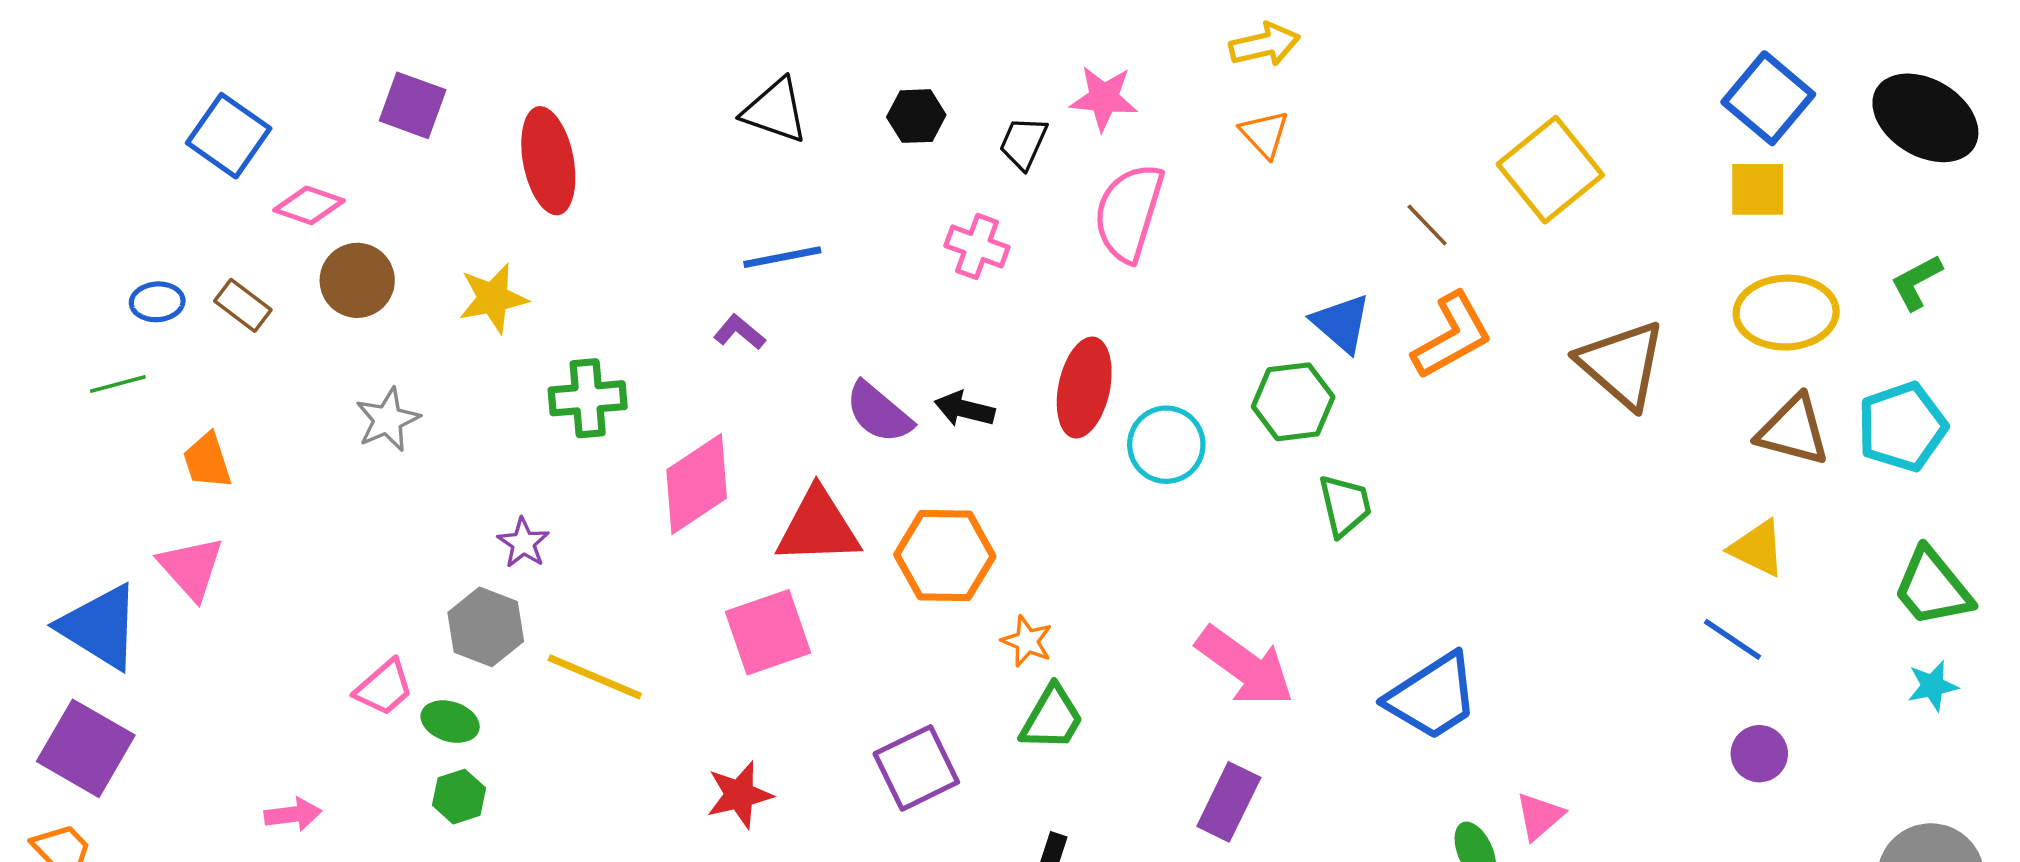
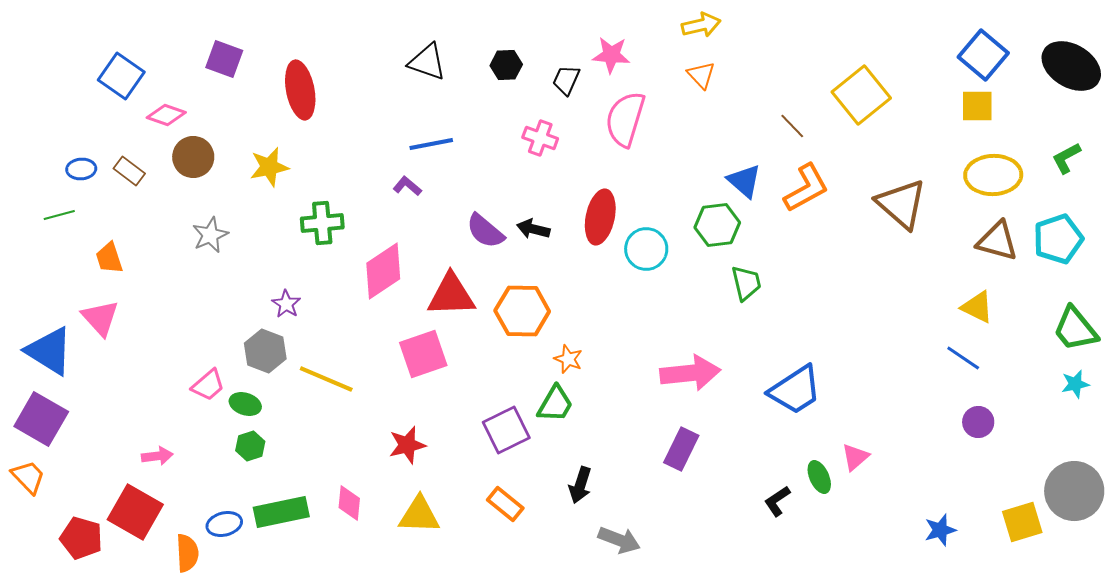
pink arrow: (1245, 666) -> (690, 373), turned -42
green trapezoid: (1052, 718) -> (555, 404), moved

